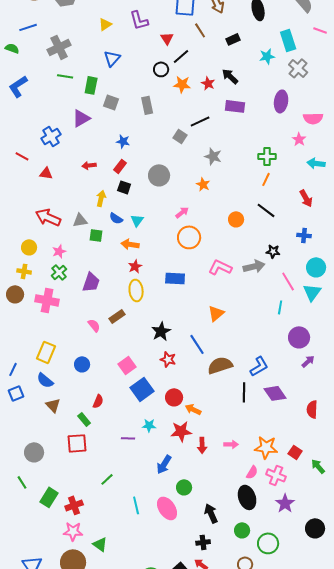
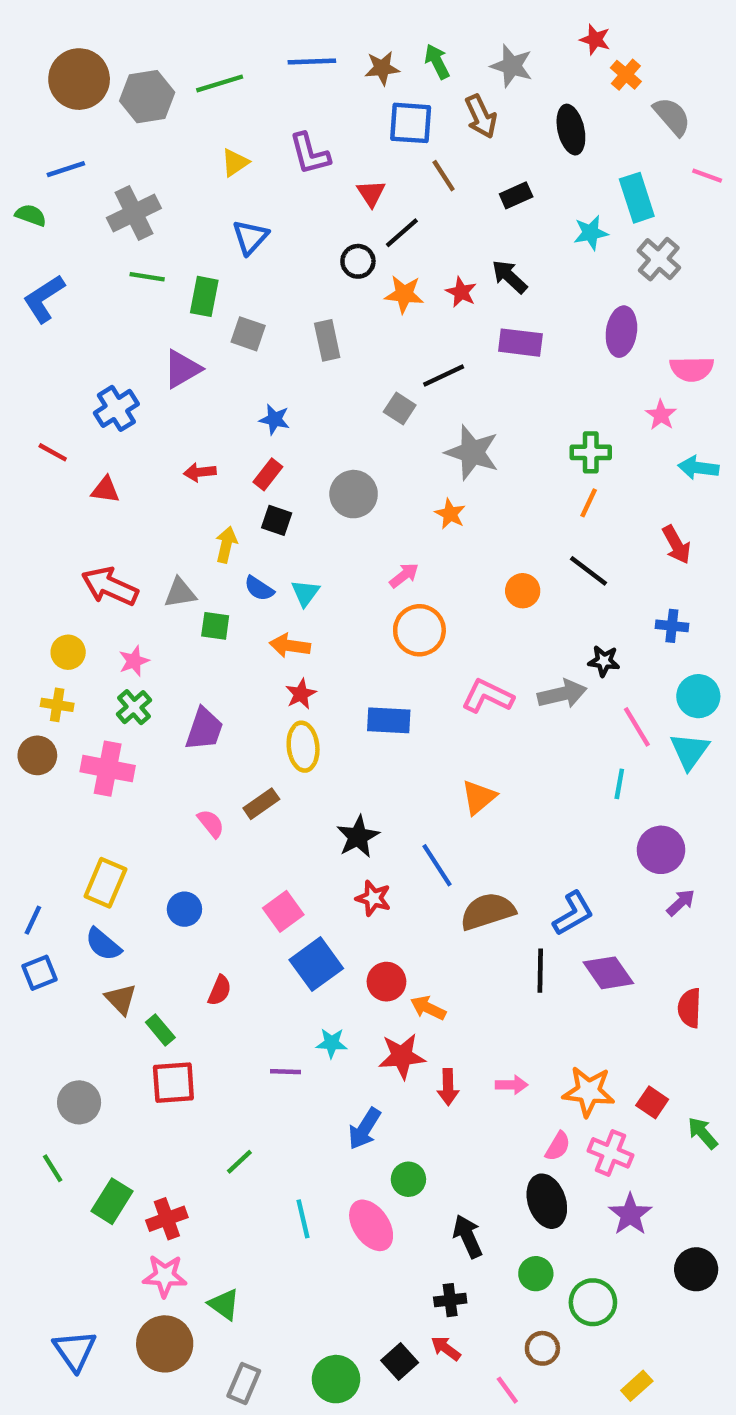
gray star: (213, 156) -> (472, 452), size x1.4
green rectangle: (84, 419) -> (160, 1030), moved

